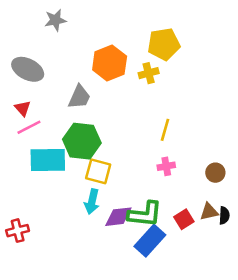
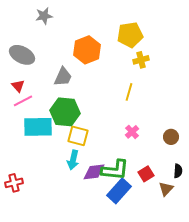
yellow cross: (149, 73) -> (141, 60), moved
yellow line: (165, 130) -> (129, 92), moved
pink cross: (166, 166) -> (132, 132), turned -32
brown triangle: (209, 212) -> (166, 189), moved, turned -35

